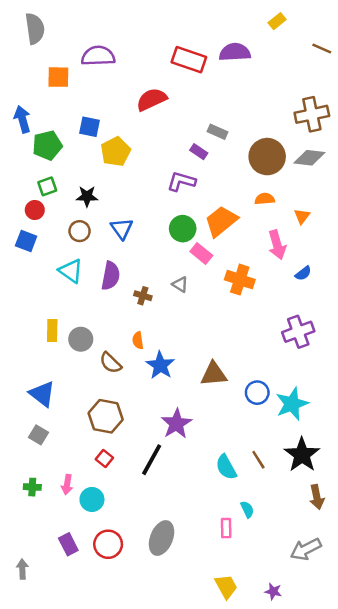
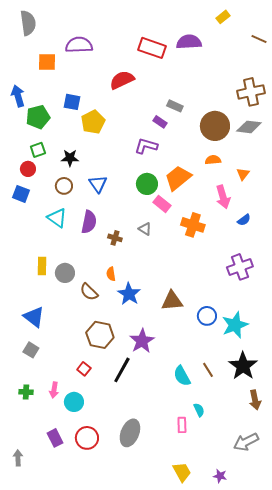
brown hexagon: (106, 416) -> (100, 335), moved

